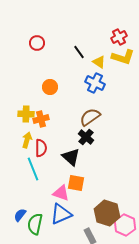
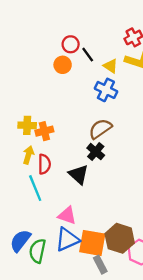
red circle: (37, 43) -> (71, 44), moved
orange circle: (50, 87) -> (63, 65), moved
orange square: (76, 183) -> (92, 243), moved, size x1.4
blue semicircle: (20, 215) -> (20, 241), size x1.5

